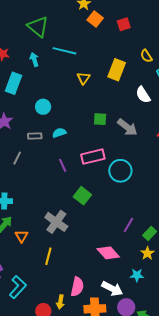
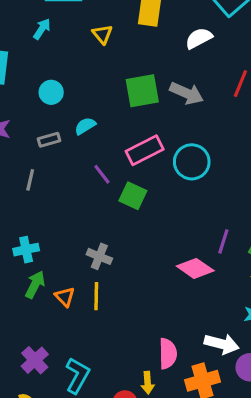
cyan arrow: (34, 59) -> (42, 29), moved, turned 64
white semicircle: (143, 95) -> (199, 38), turned 108
green square: (100, 119) -> (142, 91), size x1.6
green square: (82, 196) -> (133, 196), moved
gray cross: (56, 222) -> (99, 256), moved, size x0.7
pink diamond: (108, 253) -> (195, 268), moved
yellow line: (48, 256) -> (96, 296), moved

